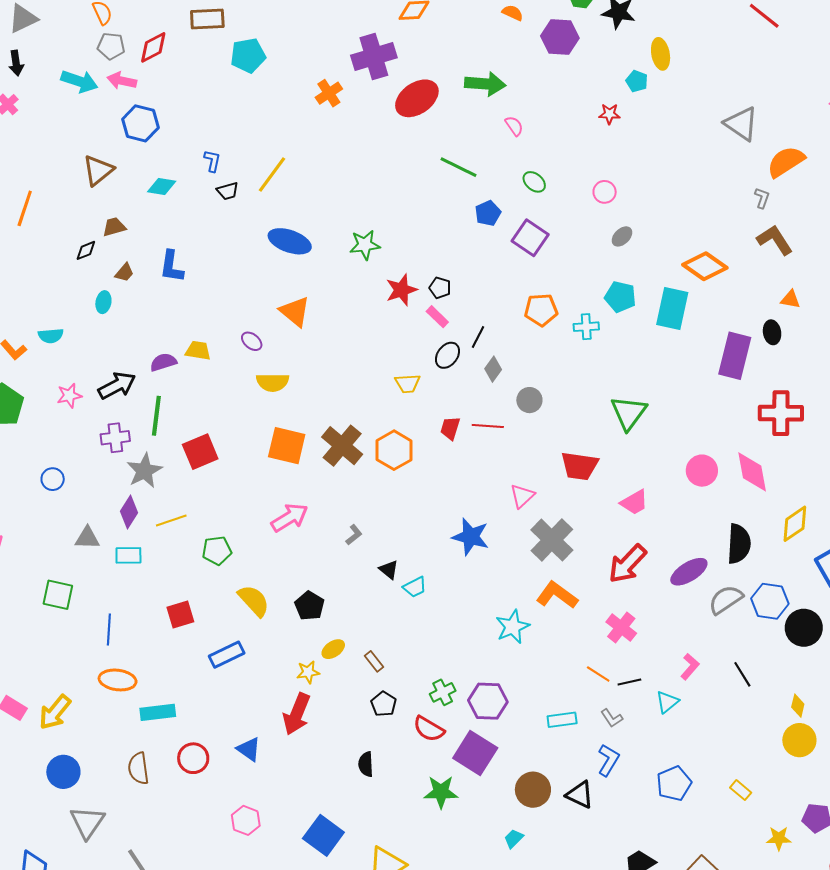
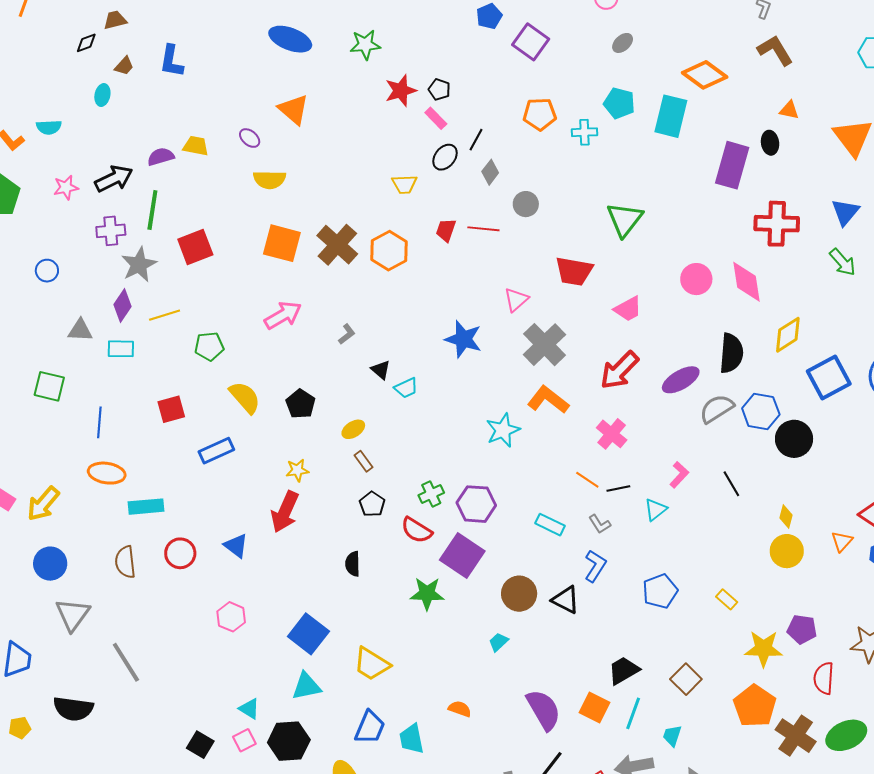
yellow ellipse: (333, 649) -> (353, 429), moved
cyan rectangle: (562, 720) -> (550, 525), turned 32
yellow star: (779, 838) -> (764, 649), size x1.5

